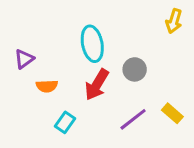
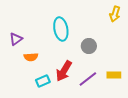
red arrow: (97, 85) -> (64, 71), moved
yellow rectangle: (172, 113) -> (114, 75), turned -40
cyan rectangle: (65, 122) -> (43, 81), turned 32

